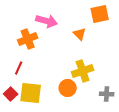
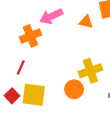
pink arrow: (47, 21) -> (51, 16), turned 140
orange triangle: (80, 34) -> (86, 22), moved, turned -32

